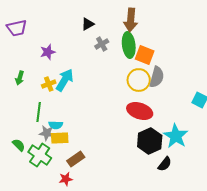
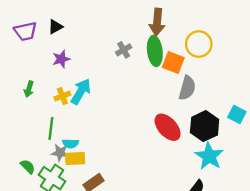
black triangle: (88, 24) -> (55, 27), moved
yellow circle: (139, 80) -> (199, 44), moved
red ellipse: (140, 111) -> (168, 127), turned 30
black hexagon: (150, 141) -> (205, 126), moved

